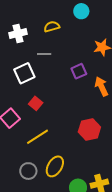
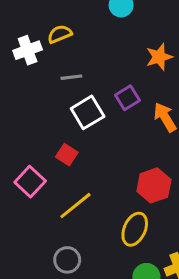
yellow semicircle: (52, 27) -> (60, 34), moved
white square: (24, 73) -> (88, 112), moved
yellow ellipse: (55, 166) -> (135, 229), moved

